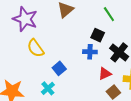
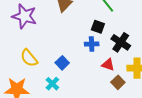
yellow semicircle: (35, 48) -> (29, 58), moved
red triangle: (105, 74) -> (108, 65), turned 48

